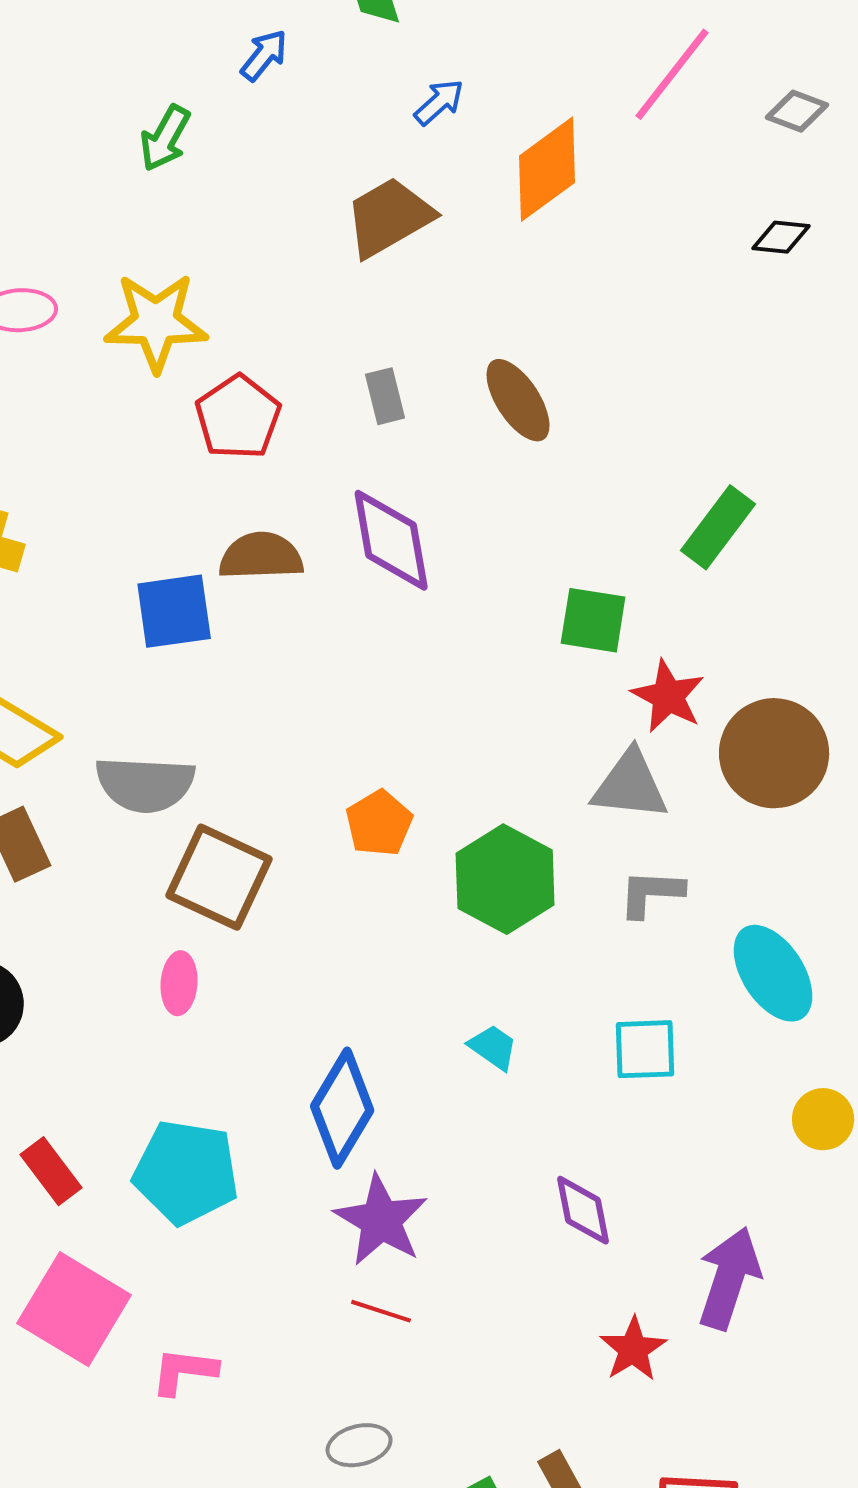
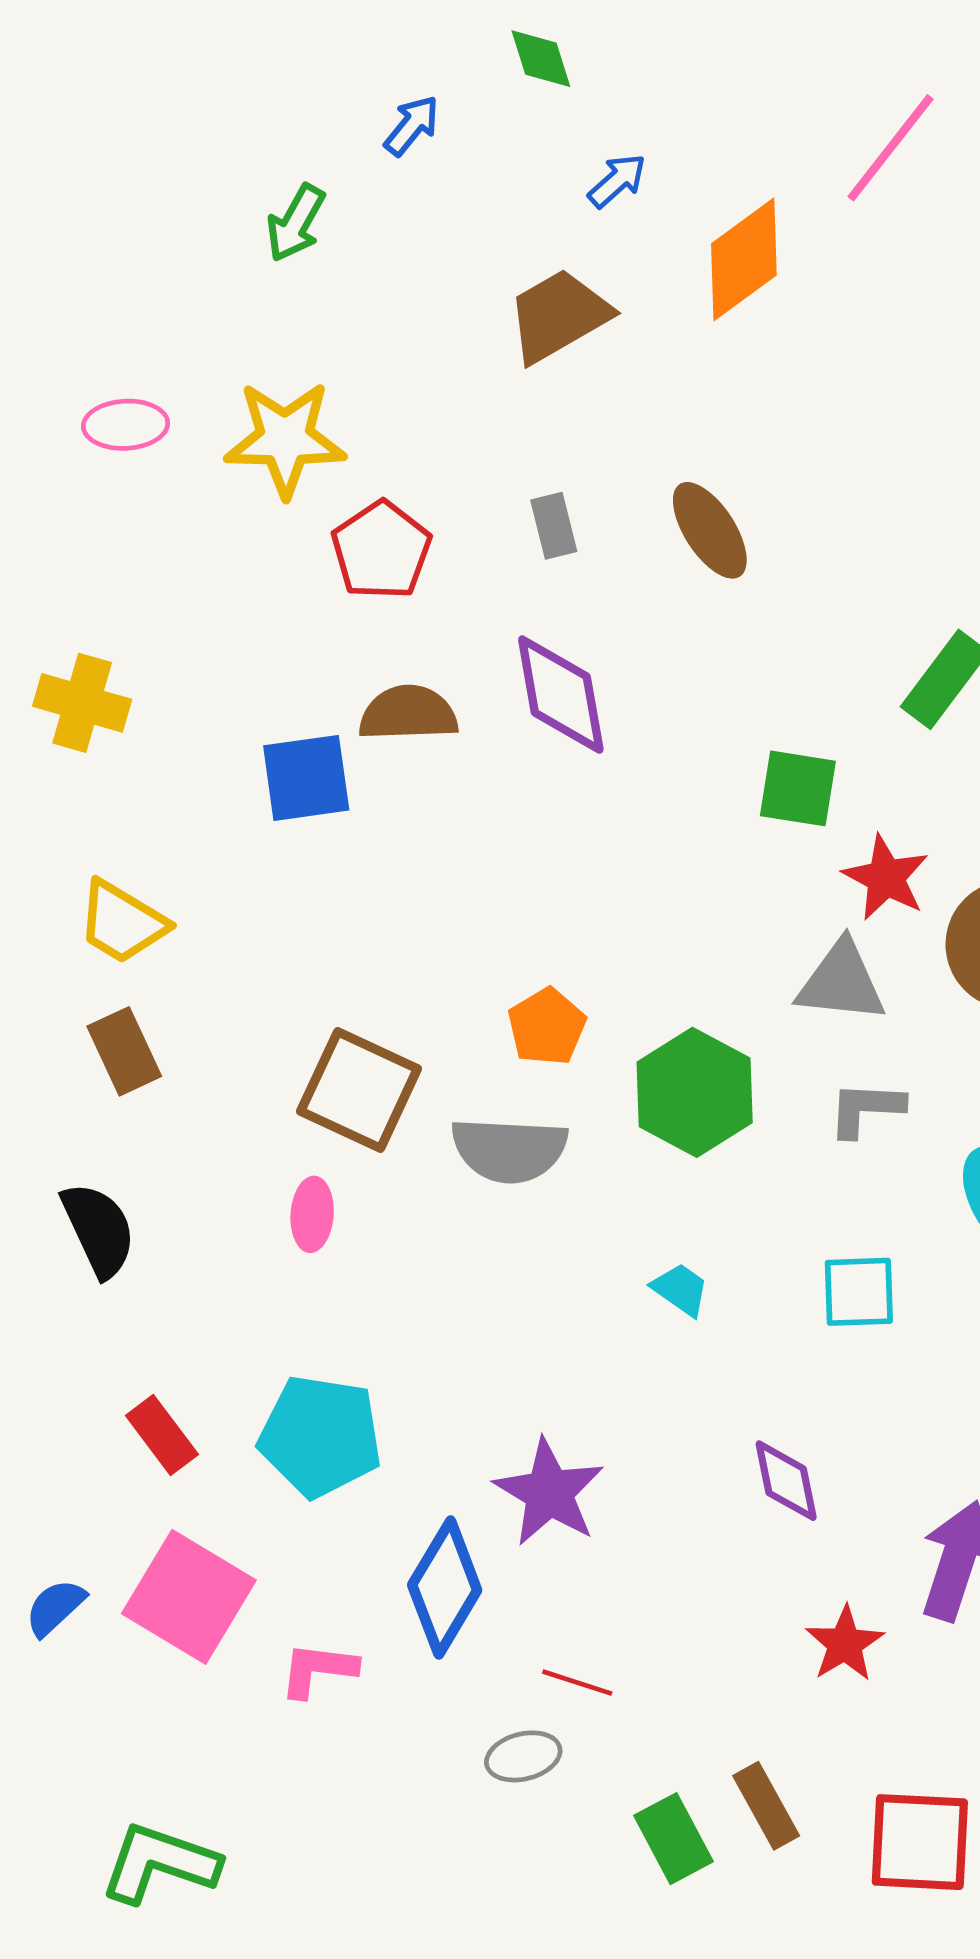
gray semicircle: (145, 784) -> (509, 1150), moved
blue diamond: (342, 1108) -> (445, 1587), moved
red line: (381, 1311) -> (577, 1683), moved

